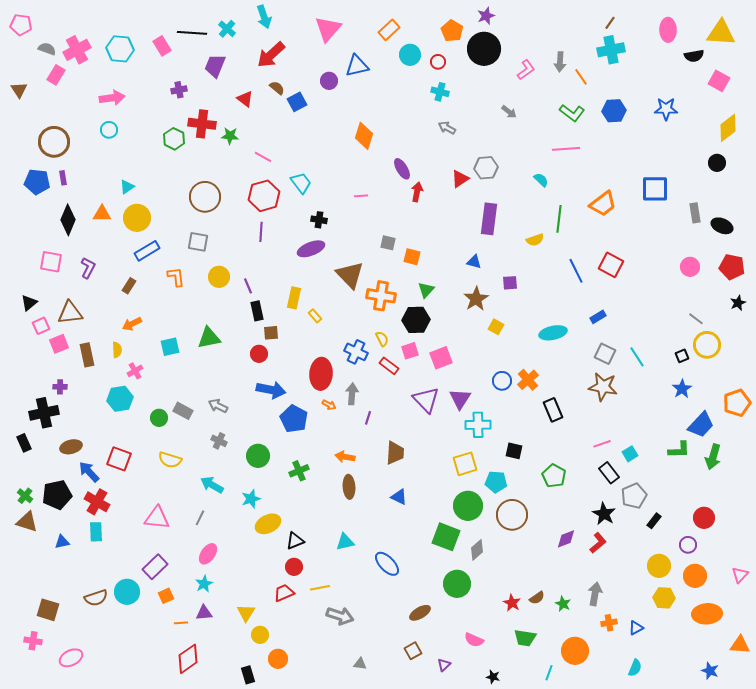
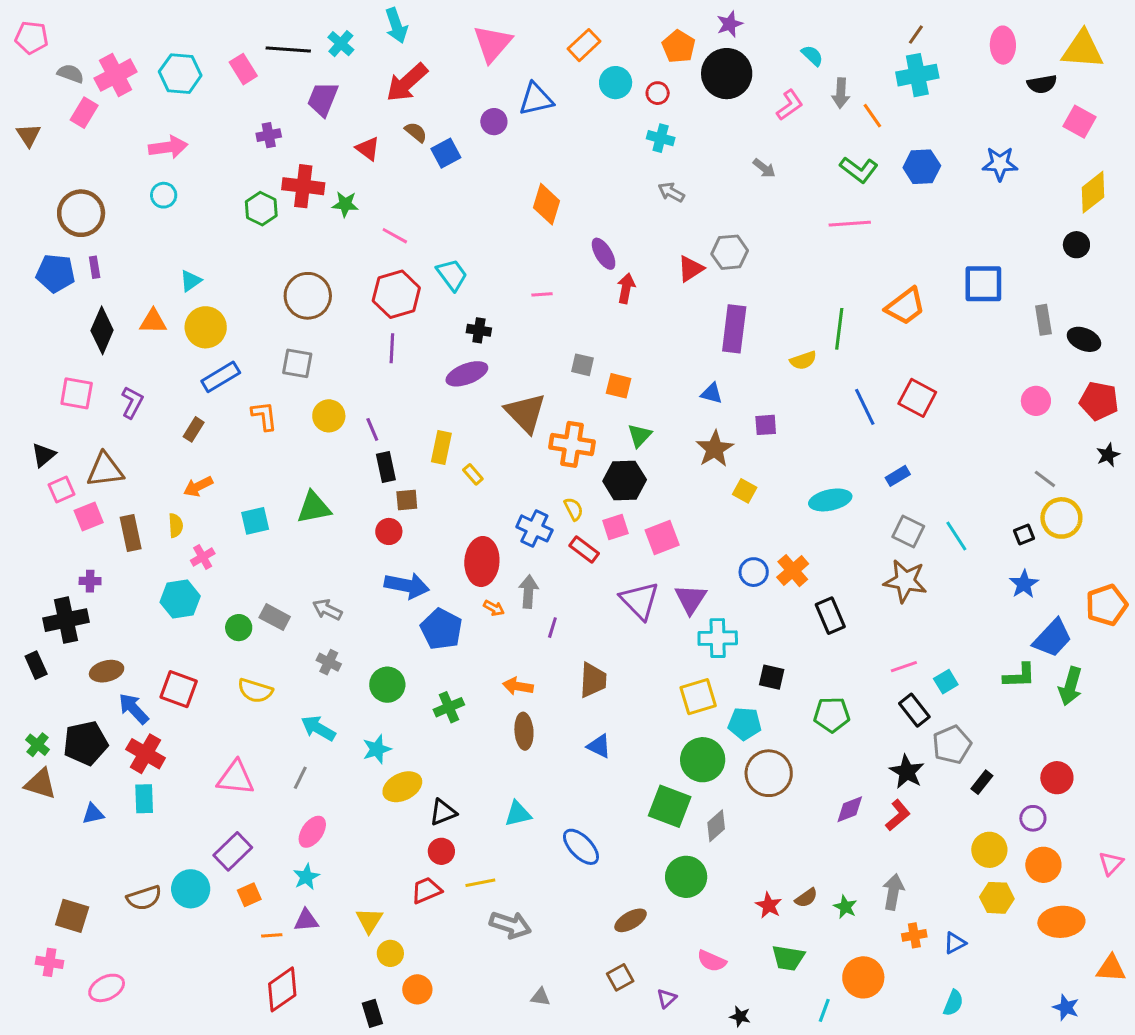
cyan semicircle: (541, 180) -> (812, 56), moved
green pentagon: (554, 476) -> (832, 715), turned -30

